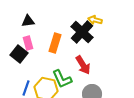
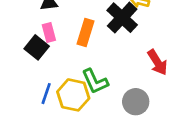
red arrow: (83, 65) -> (157, 62), moved

